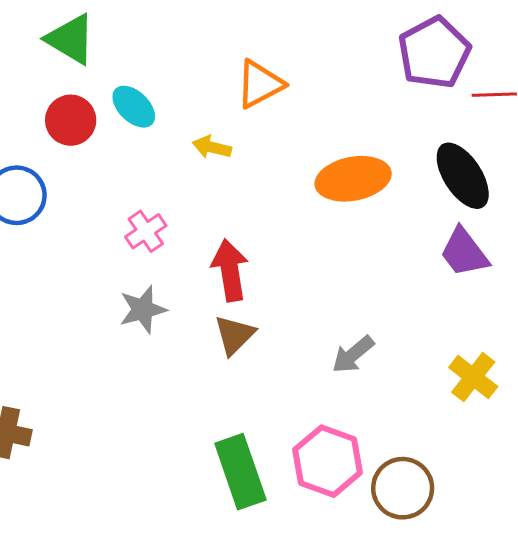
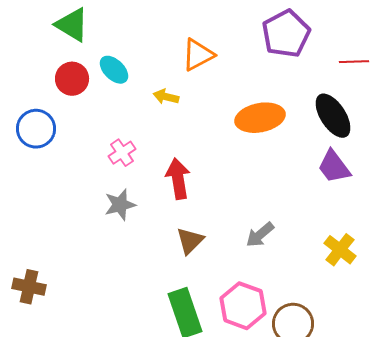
purple pentagon: (434, 53) -> (286, 34), moved
brown triangle: (234, 335) -> (190, 241), moved

